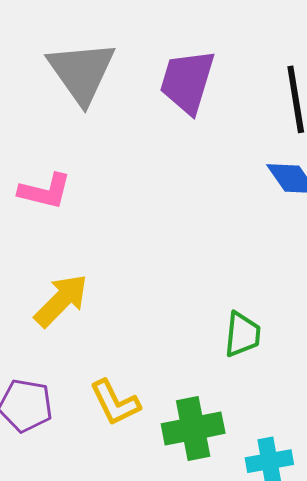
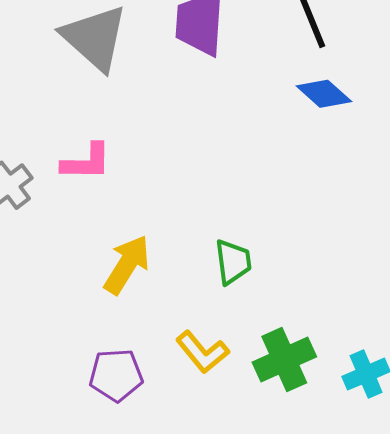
green trapezoid: (242, 334) -> (233, 262), moved

